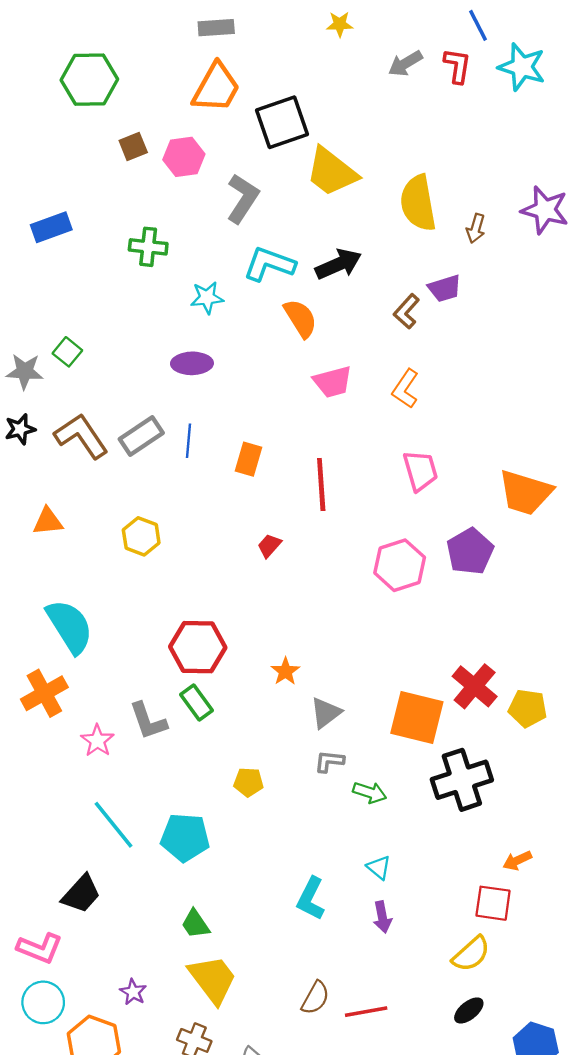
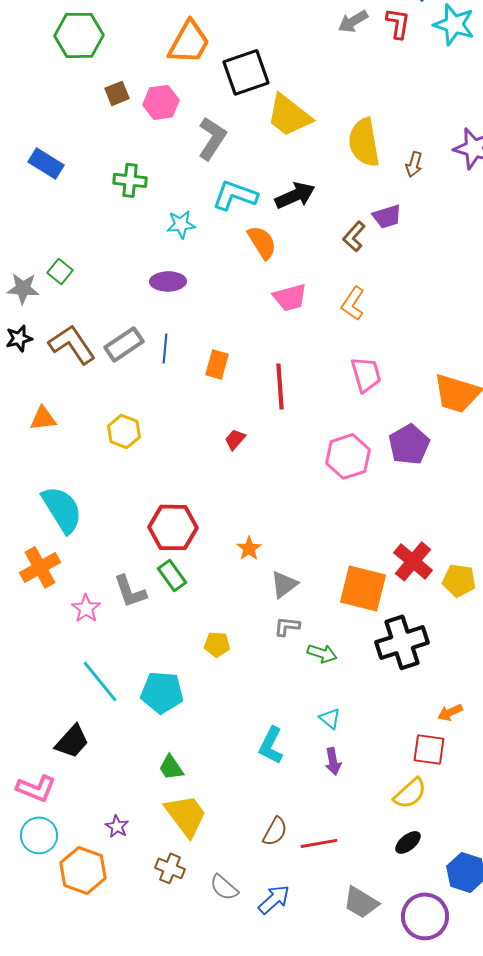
blue rectangle: (51, 227) -> (46, 163), turned 52

